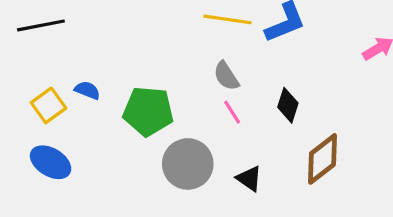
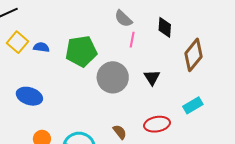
yellow square: (49, 105) -> (17, 42), moved
pink line: (232, 112) -> (132, 40), turned 56
black triangle: (249, 179) -> (152, 77), turned 36

